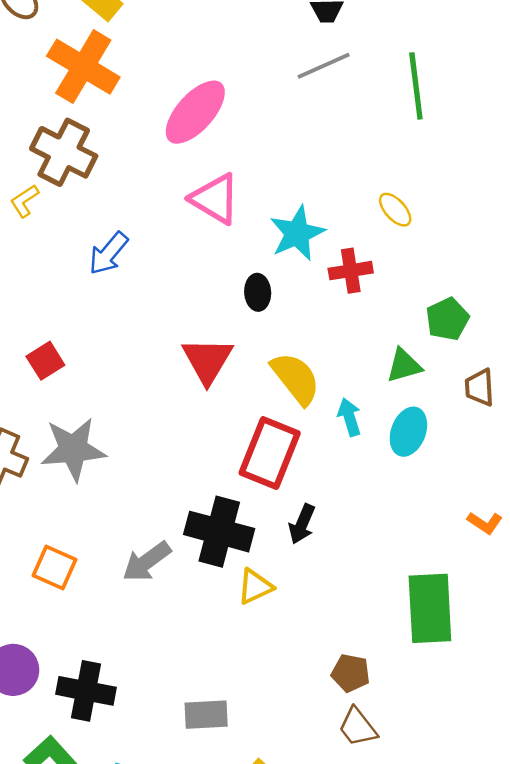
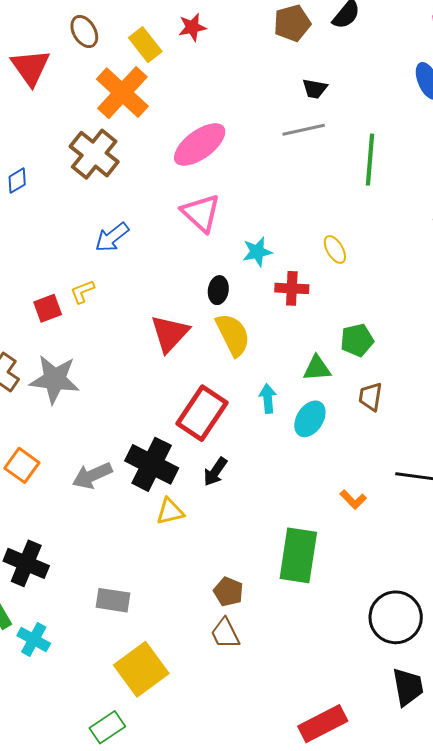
yellow L-shape: (24, 201) -> (82, 292), moved
cyan star: (297, 233) -> (257, 252), size x0.7
yellow semicircle: (296, 378) -> (233, 335), moved

